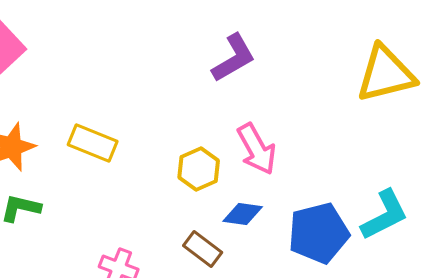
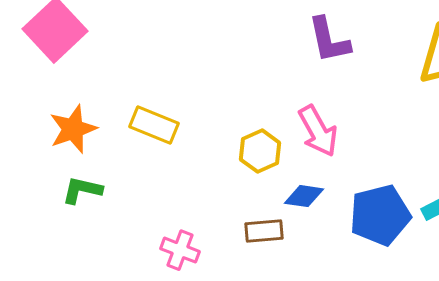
purple L-shape: (234, 58) -> (329, 40), moved, turned 108
brown rectangle: (203, 249) -> (264, 231), turned -42

